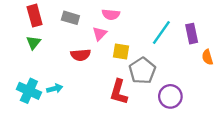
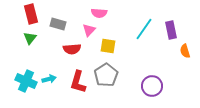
gray rectangle: (70, 18) -> (58, 24), moved
gray pentagon: (142, 71) -> (106, 75), moved
red L-shape: (119, 92) -> (78, 82), moved

